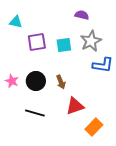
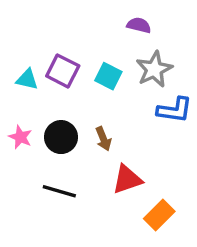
cyan triangle: (16, 22) -> (27, 79), moved
purple square: (37, 42) -> (63, 71), turned 36
cyan square: (64, 45) -> (108, 76), turned 35

